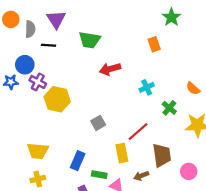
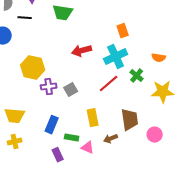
orange rectangle: (154, 44) -> (123, 31), moved
red arrow: (110, 69) -> (82, 51), moved
purple cross: (38, 82) -> (49, 87), moved, turned -35
cyan cross: (147, 87) -> (116, 57), size x1.6
orange semicircle: (193, 88) -> (159, 58), turned -32
red line: (138, 132) -> (109, 84), moved

